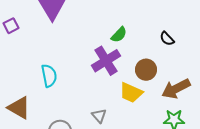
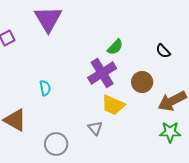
cyan semicircle: (49, 76) -> (45, 88), size x0.7
yellow trapezoid: (131, 93) -> (113, 105), moved

